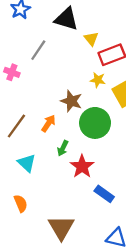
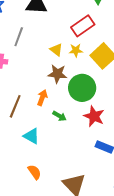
yellow triangle: (91, 39) -> (56, 50), moved
green arrow: (63, 148) -> (59, 116), turned -72
red star: (82, 166) -> (94, 116), moved

